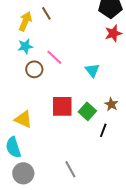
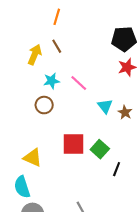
cyan star: (25, 46) -> (51, 81), moved
pink line: (54, 57) -> (79, 83), moved
brown star: (111, 104) -> (125, 112), moved

